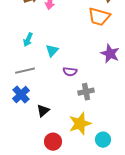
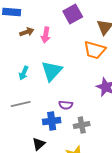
cyan triangle: (52, 51) -> (52, 71), moved, size x1.6
blue cross: (21, 95) -> (52, 121), moved, turned 36

